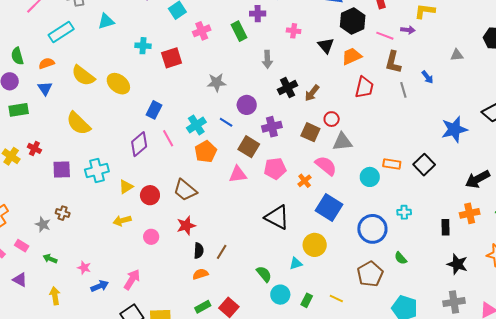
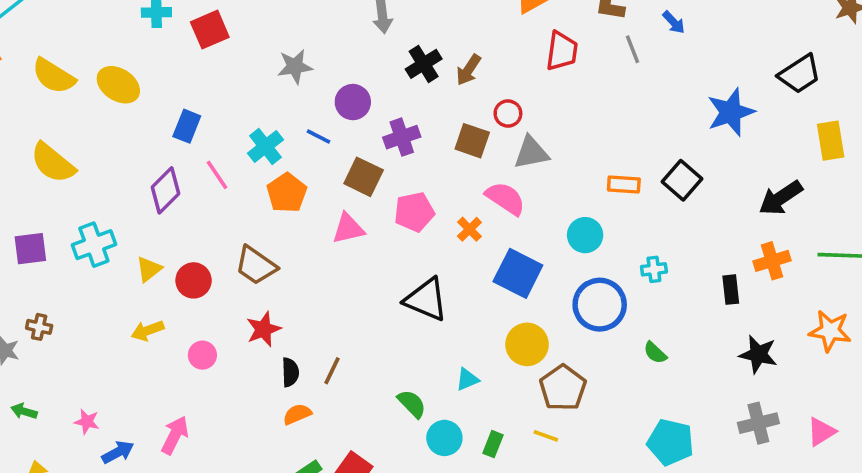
cyan circle: (370, 177) -> (585, 235), moved
yellow circle: (315, 245) -> (527, 344), moved
brown pentagon: (370, 274) -> (563, 388), moved

